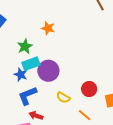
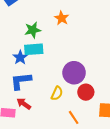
purple circle: (48, 71) -> (74, 73), moved
yellow semicircle: (63, 98) -> (57, 93), turned -112

